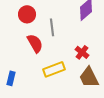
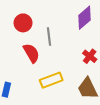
red cross: (82, 52) -> (90, 56), moved

